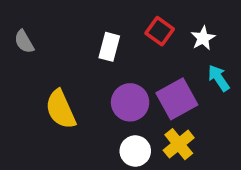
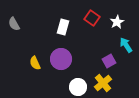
purple square: (177, 99) -> (109, 61), moved, size x0.6
purple circle: (130, 102) -> (61, 59), moved
yellow semicircle: (61, 109) -> (35, 63), size x0.6

